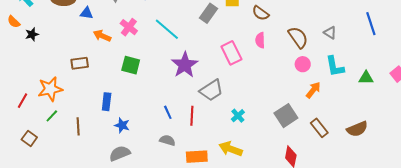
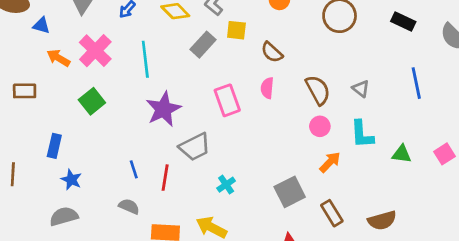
pink cross: (129, 27) -> (95, 51), size x1.4
cyan line: (167, 29) -> (145, 59), turned 36
green square: (131, 65) -> (92, 101), turned 30

